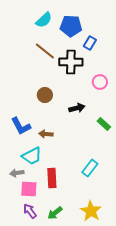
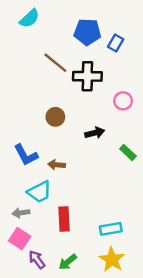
cyan semicircle: (44, 20) -> (30, 18), moved
blue rectangle: (90, 43) -> (116, 43), moved
cyan rectangle: (90, 168) -> (111, 229), moved, turned 42
pink square: (29, 189) -> (20, 239), moved, turned 30

